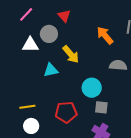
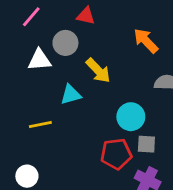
red triangle: (64, 16) -> (86, 16), turned -32
yellow line: (27, 107) -> (40, 125), moved
red pentagon: (66, 112) -> (116, 154), moved
white circle: (31, 126) -> (27, 176), moved

